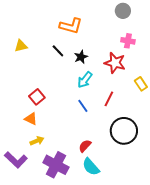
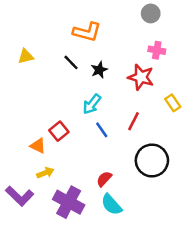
cyan arrow: (85, 80) -> (92, 104), moved
red square: (37, 97) -> (59, 131), moved

